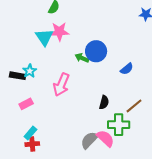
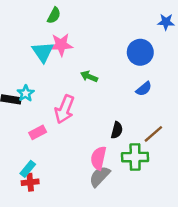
blue circle: (96, 51) -> (140, 52), moved
pink rectangle: (26, 104) -> (38, 132), moved
pink semicircle: (105, 138) -> (98, 158), moved, turned -120

